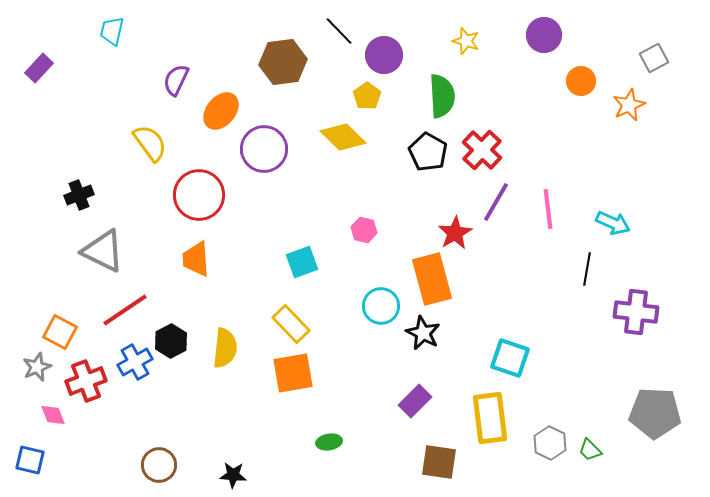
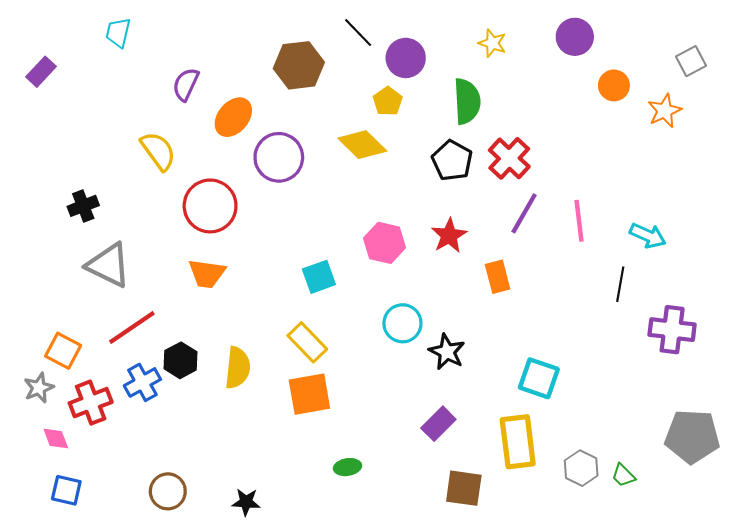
pink hexagon: (364, 230) -> (385, 243), size x1.5
red star: (455, 233) -> (449, 236), moved
orange trapezoid: (196, 259) -> (207, 274), turned -78
orange rectangle: (432, 279) -> (498, 277), moved, size x0.6
blue square: (30, 460) -> (66, 490), moved

